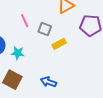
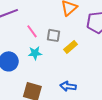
cyan star: (18, 53) -> (35, 53), moved

